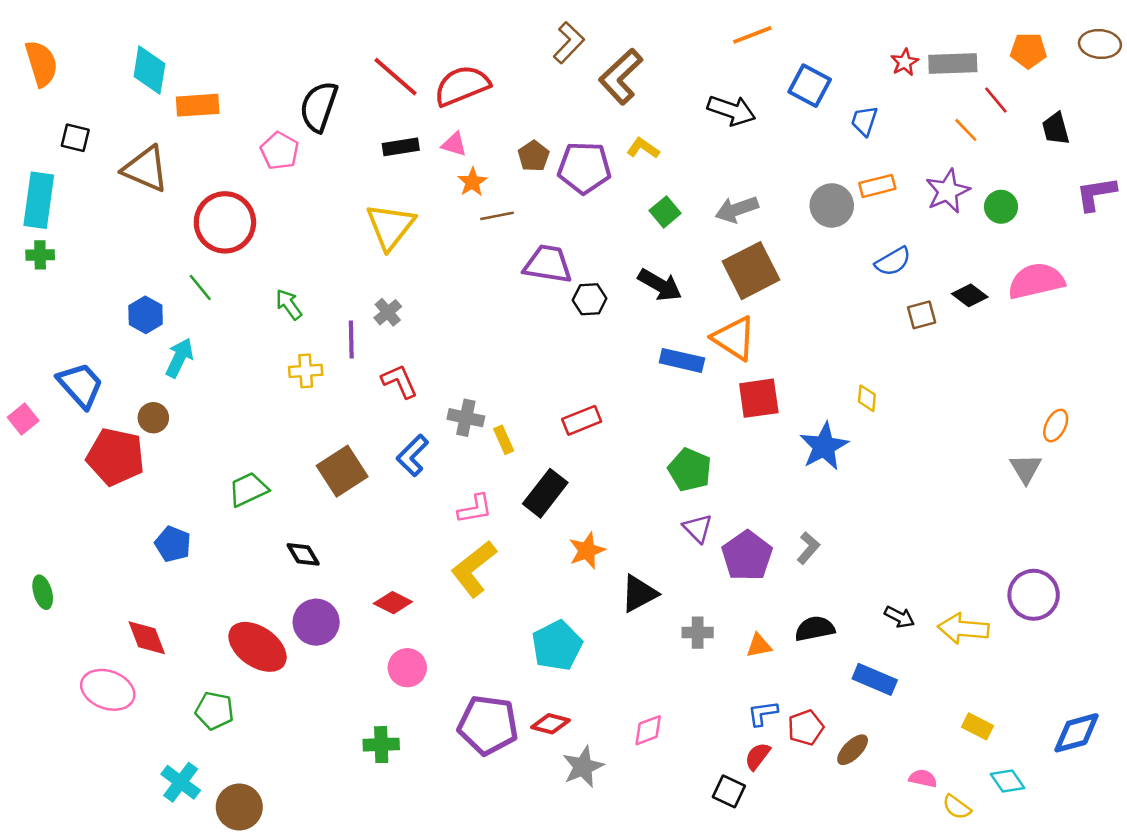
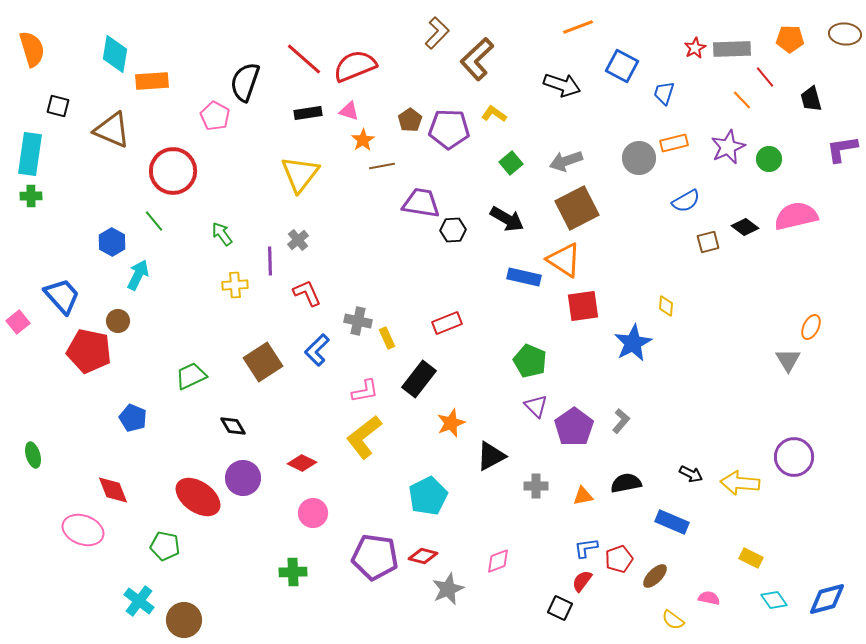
blue diamond: (1077, 733) -> (827, 599), moved
yellow semicircle: (957, 807) -> (673, 620), moved

